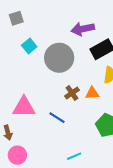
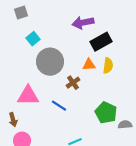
gray circle: (59, 58) -> (50, 62), moved
orange triangle: (92, 93) -> (89, 65), moved

